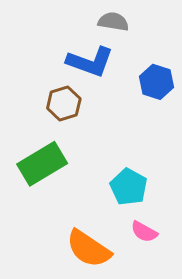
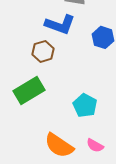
pink semicircle: (144, 232) -> (95, 145), moved

